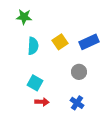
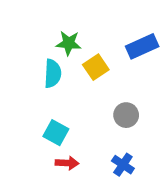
green star: (24, 17) -> (69, 43), moved
blue rectangle: (89, 42) -> (142, 46), moved

